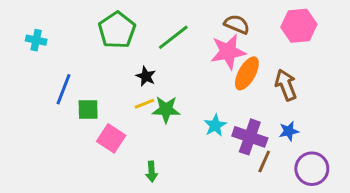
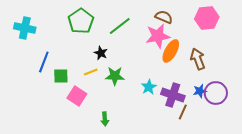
cyan cross: (36, 40) -> (25, 28), size x1.5
yellow line: (144, 104) -> (91, 72), moved
purple circle: (312, 169) -> (216, 93), moved

